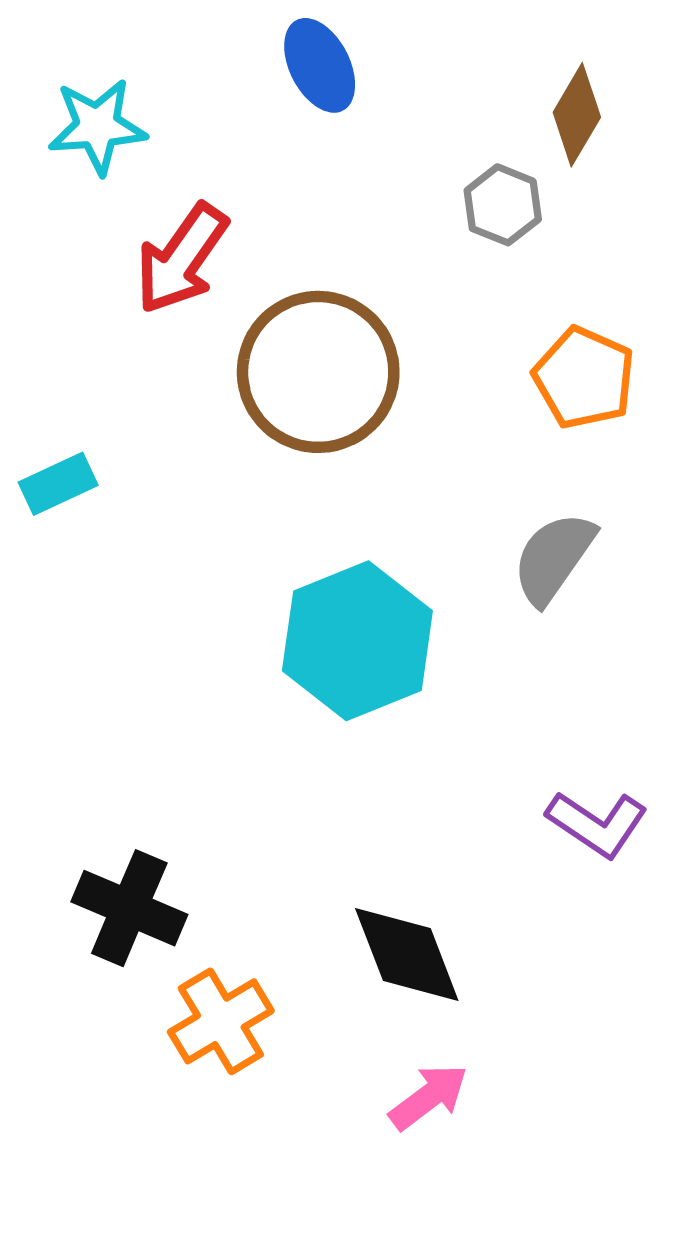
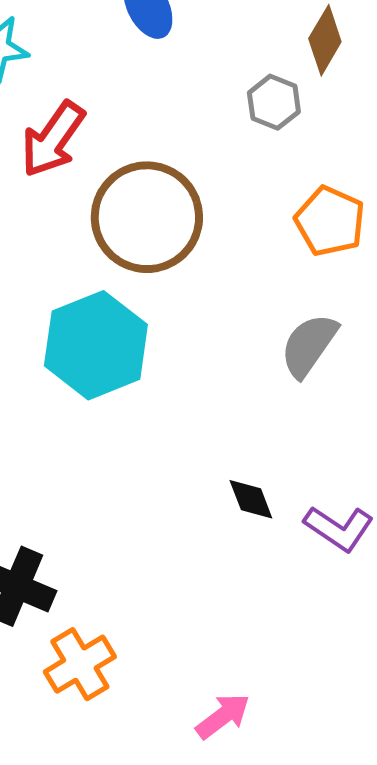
cyan hexagon: (357, 641) -> (96, 345), moved
black diamond: (407, 955) -> (251, 499), moved, size x0.6

